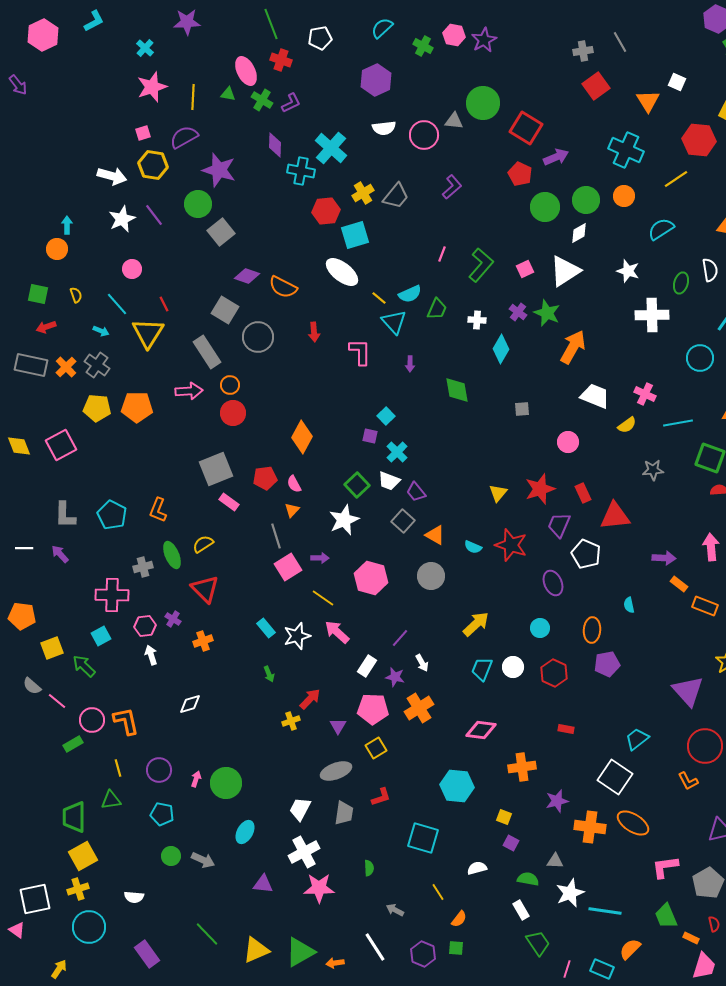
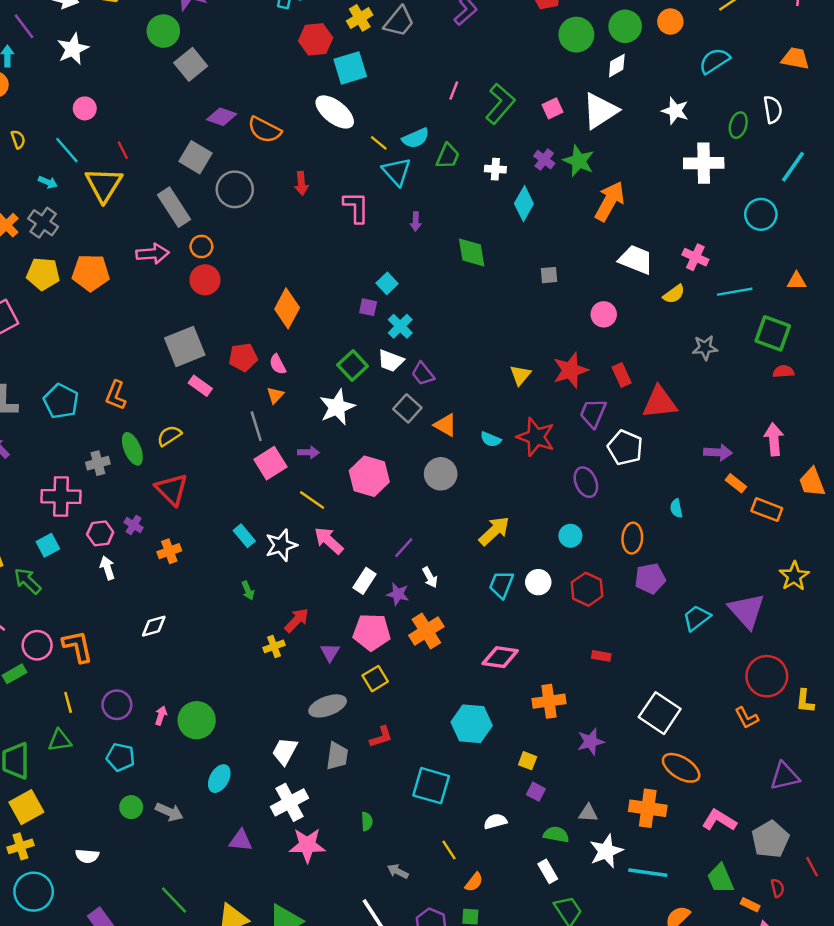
purple line: (154, 215) -> (24, 26), moved
cyan trapezoid: (637, 739) -> (697, 618), moved
orange cross: (590, 827) -> (648, 808), moved
pink L-shape: (665, 867) -> (719, 820), turned 40

